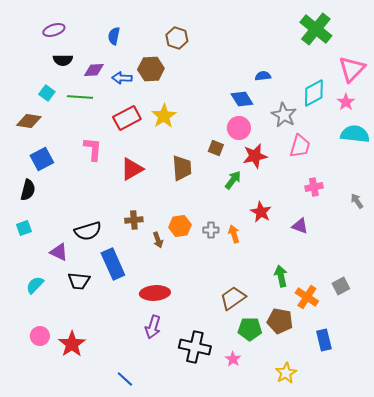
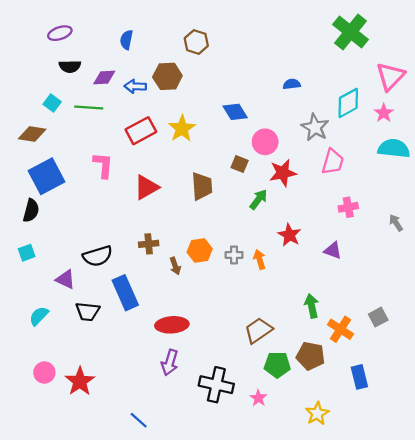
blue diamond: (242, 99) -> (235, 112), moved
blue square: (42, 159) -> (47, 176), size x1.4

